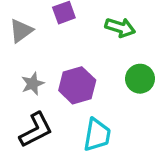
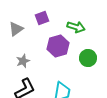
purple hexagon: (77, 85) -> (58, 46), moved

